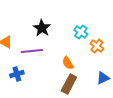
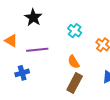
black star: (42, 28) -> (33, 18), moved
cyan cross: (81, 32) -> (75, 31), moved

